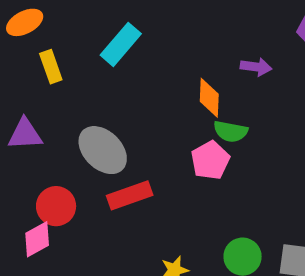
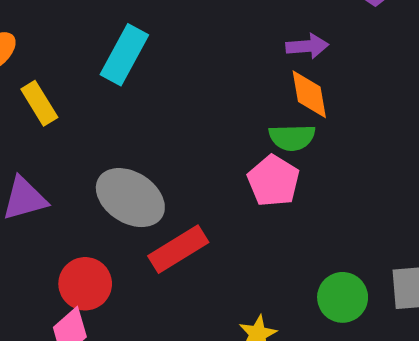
orange diamond: (209, 98) -> (309, 94), moved

